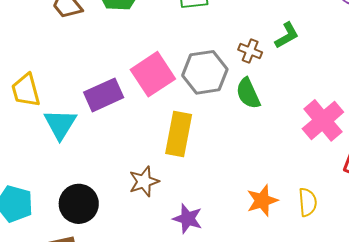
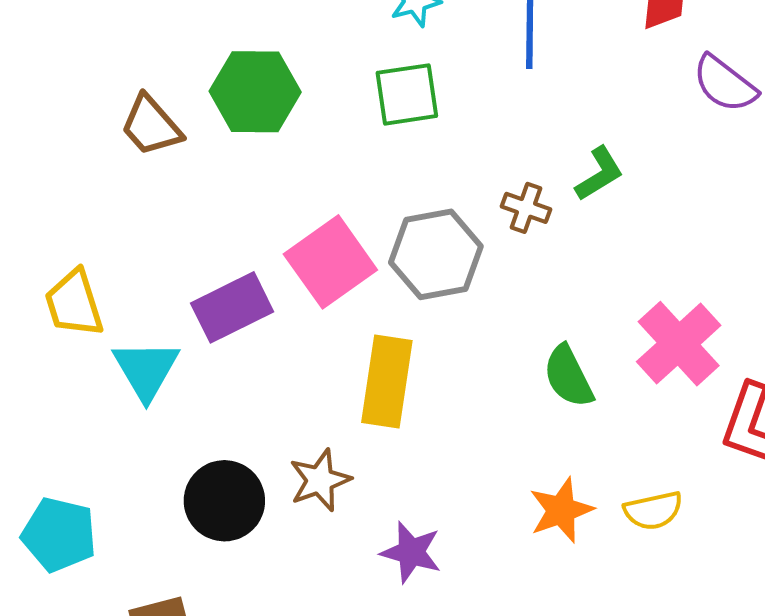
green semicircle: (248, 93) -> (568, 376), moved
yellow semicircle: (308, 202) -> (653, 511), turned 84
black circle: (79, 204) -> (224, 501), moved

